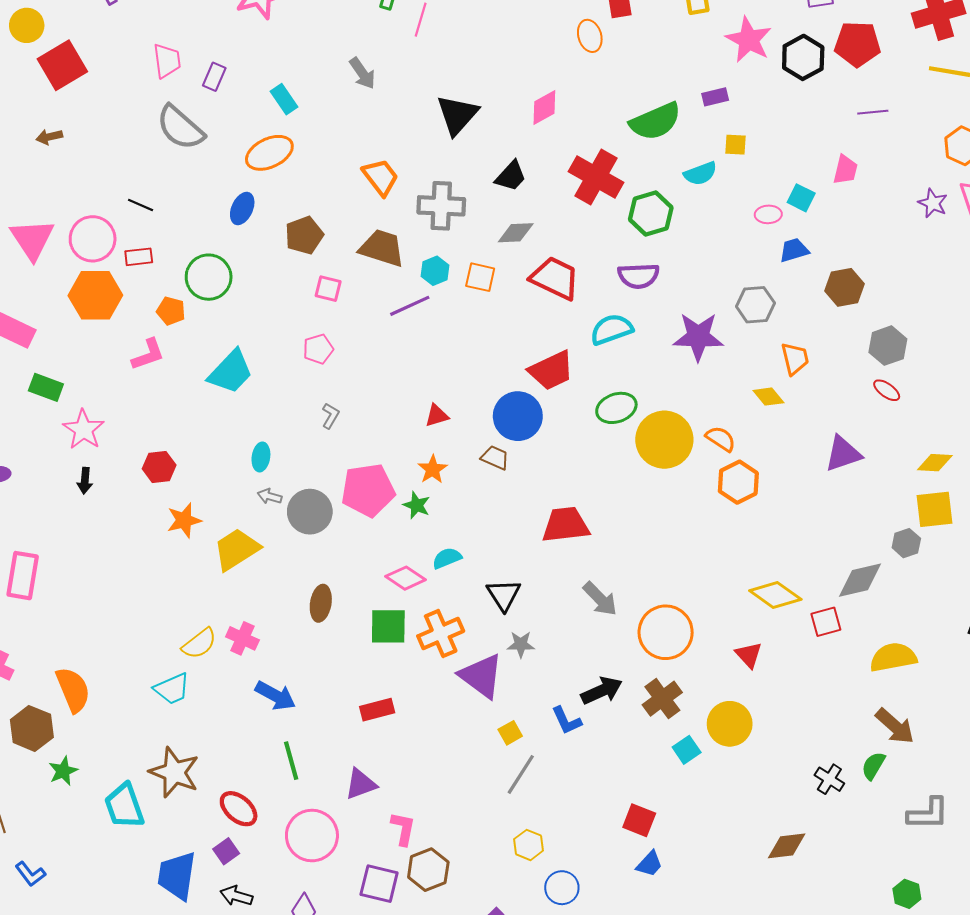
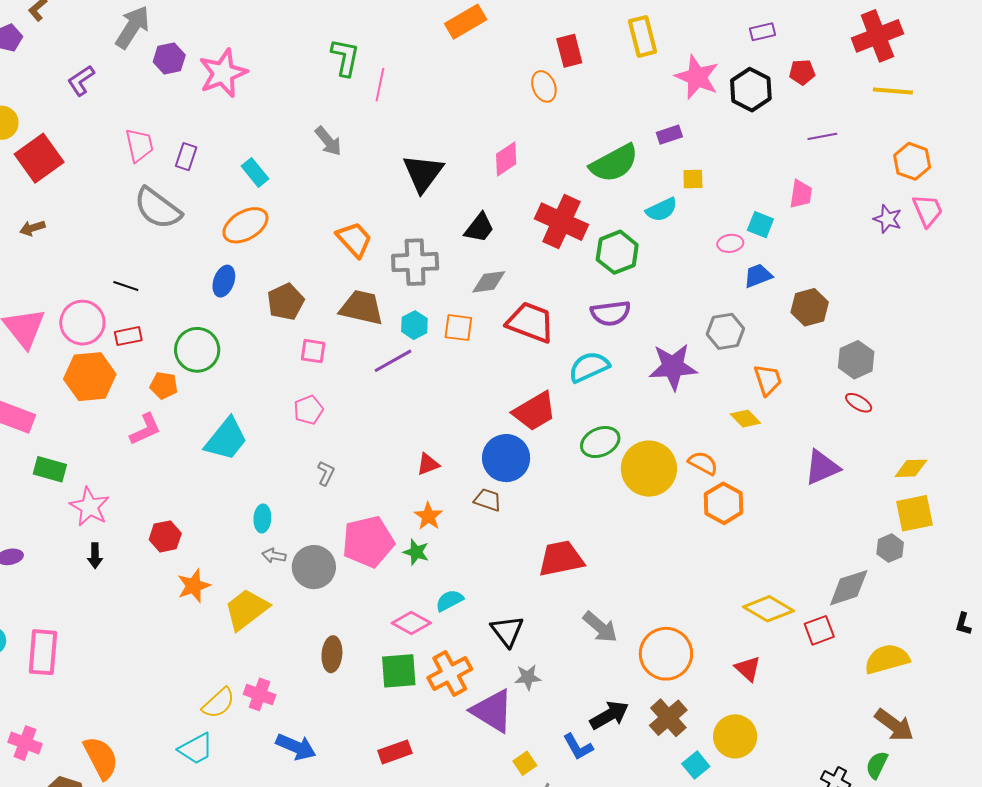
red pentagon: (858, 44) -> (802, 72), size x0.6

